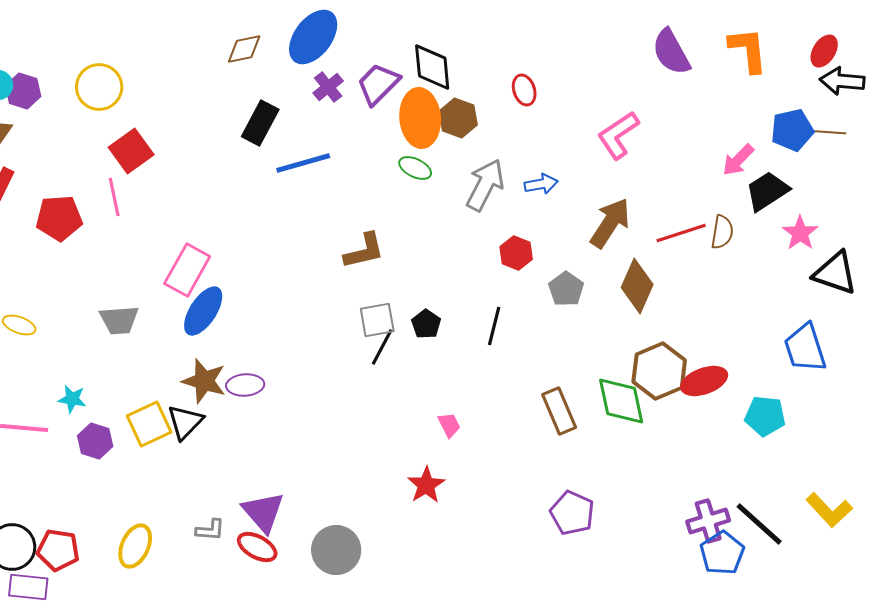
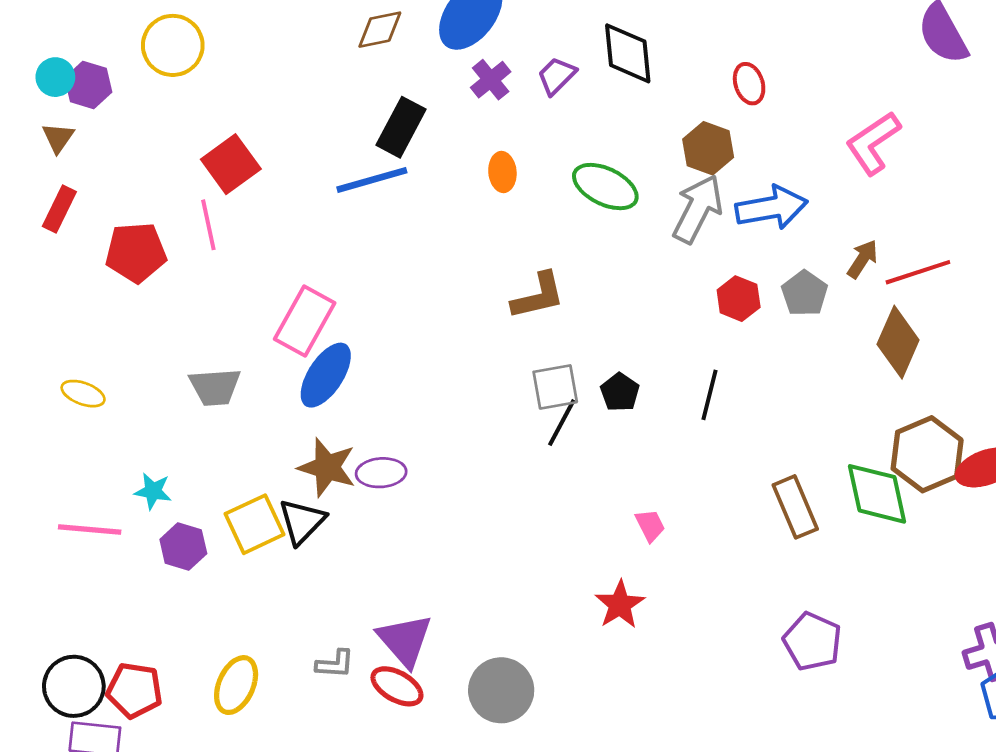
purple trapezoid: (378, 84) -> (557, 76), size x0.7
yellow circle: (99, 87) -> (173, 45), moved
orange ellipse: (420, 118) -> (502, 172), moved, size x0.5
brown hexagon: (458, 118) -> (708, 148), moved
blue line: (303, 163) -> (372, 180), moved
green ellipse: (415, 168) -> (605, 187), size x1.5
blue arrow: (541, 184) -> (771, 208), size x1.6
brown arrow: (610, 223) -> (862, 259), size x0.6
red line: (681, 233) -> (918, 272), moved
gray pentagon: (566, 289) -> (804, 293), moved

